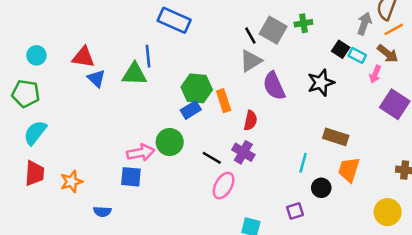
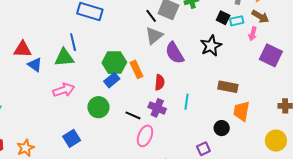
cyan rectangle: (357, 55) -> (237, 21), turned -32
pink arrow: (141, 153) -> (64, 90), moved
cyan line: (303, 163) -> (187, 102), moved
blue square: (131, 177) -> (72, 138), turned -30

